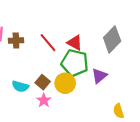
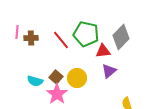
red triangle: (75, 43) -> (103, 51), moved, turned -35
green pentagon: (75, 63) -> (86, 34), moved
pink star: (44, 100) -> (57, 94), size x1.5

